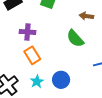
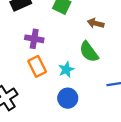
brown arrow: (86, 16) -> (96, 23), moved
cyan star: (37, 82) -> (66, 70), moved

